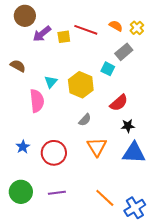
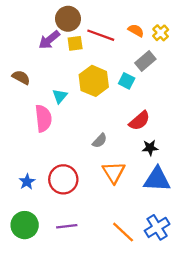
brown circle: (25, 16) -> (68, 19), moved
yellow hexagon: (81, 85) -> (94, 81), moved
blue star: (23, 147) -> (27, 182), moved
blue cross: (135, 208) -> (157, 227), moved

